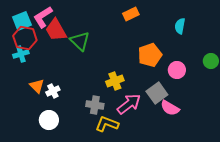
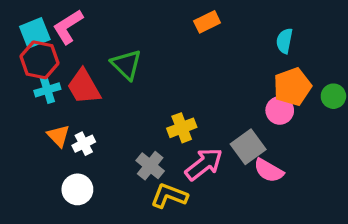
red trapezoid: (56, 30) -> (84, 87), moved
cyan cross: (21, 54) -> (47, 90), moved
orange pentagon: (150, 55) -> (292, 87), moved
gray cross: (95, 105) -> (150, 166), turned 30

